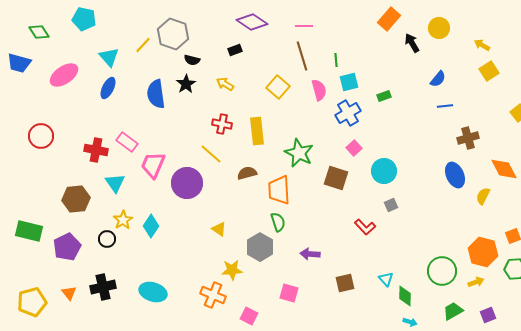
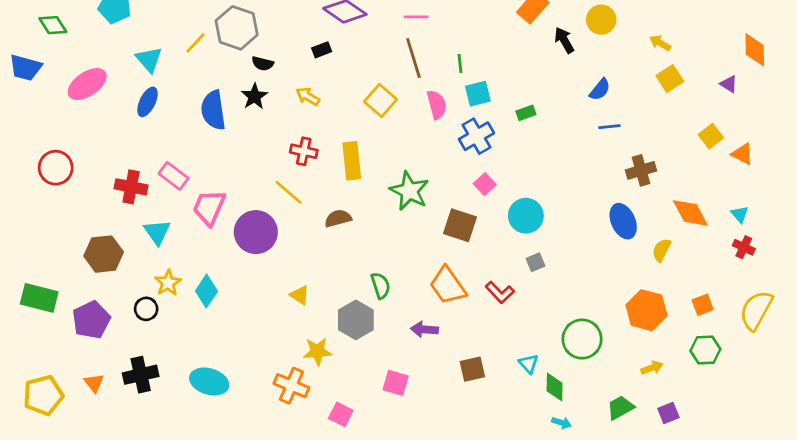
orange trapezoid: (279, 190) -> (448, 286), moved, turned -32
orange hexagon: (483, 252) -> (646, 310), moved
green circle: (442, 271) -> (582, 339), moved

